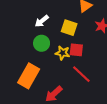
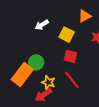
green circle: (42, 43) -> (36, 62), moved
yellow star: (63, 53) -> (48, 82), moved

